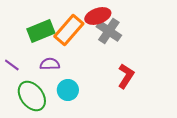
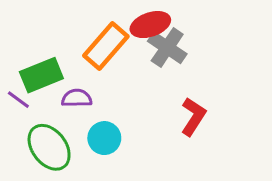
green rectangle: (41, 31) -> (41, 75), moved

